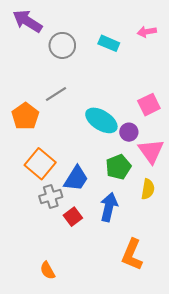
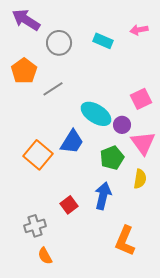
orange pentagon: (25, 116) -> (24, 71), moved
blue trapezoid: (76, 179) -> (72, 142), moved
gray cross: (51, 197) -> (35, 226), moved

